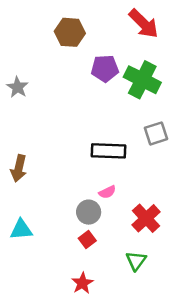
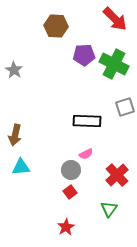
cyan triangle: (21, 230) -> (21, 167), moved

